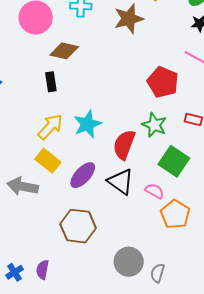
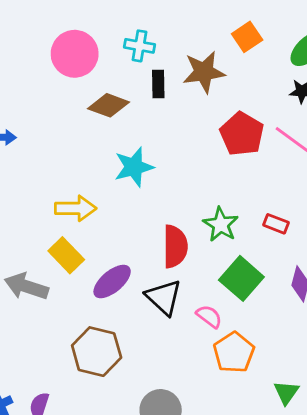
black rectangle: (51, 82) -> (158, 84), moved
red pentagon: (163, 82) -> (242, 134), moved
cyan star: (87, 124) -> (134, 167), moved
yellow arrow: (50, 127) -> (76, 208), turned 40
red semicircle: (124, 145) -> (175, 246), turned 152

